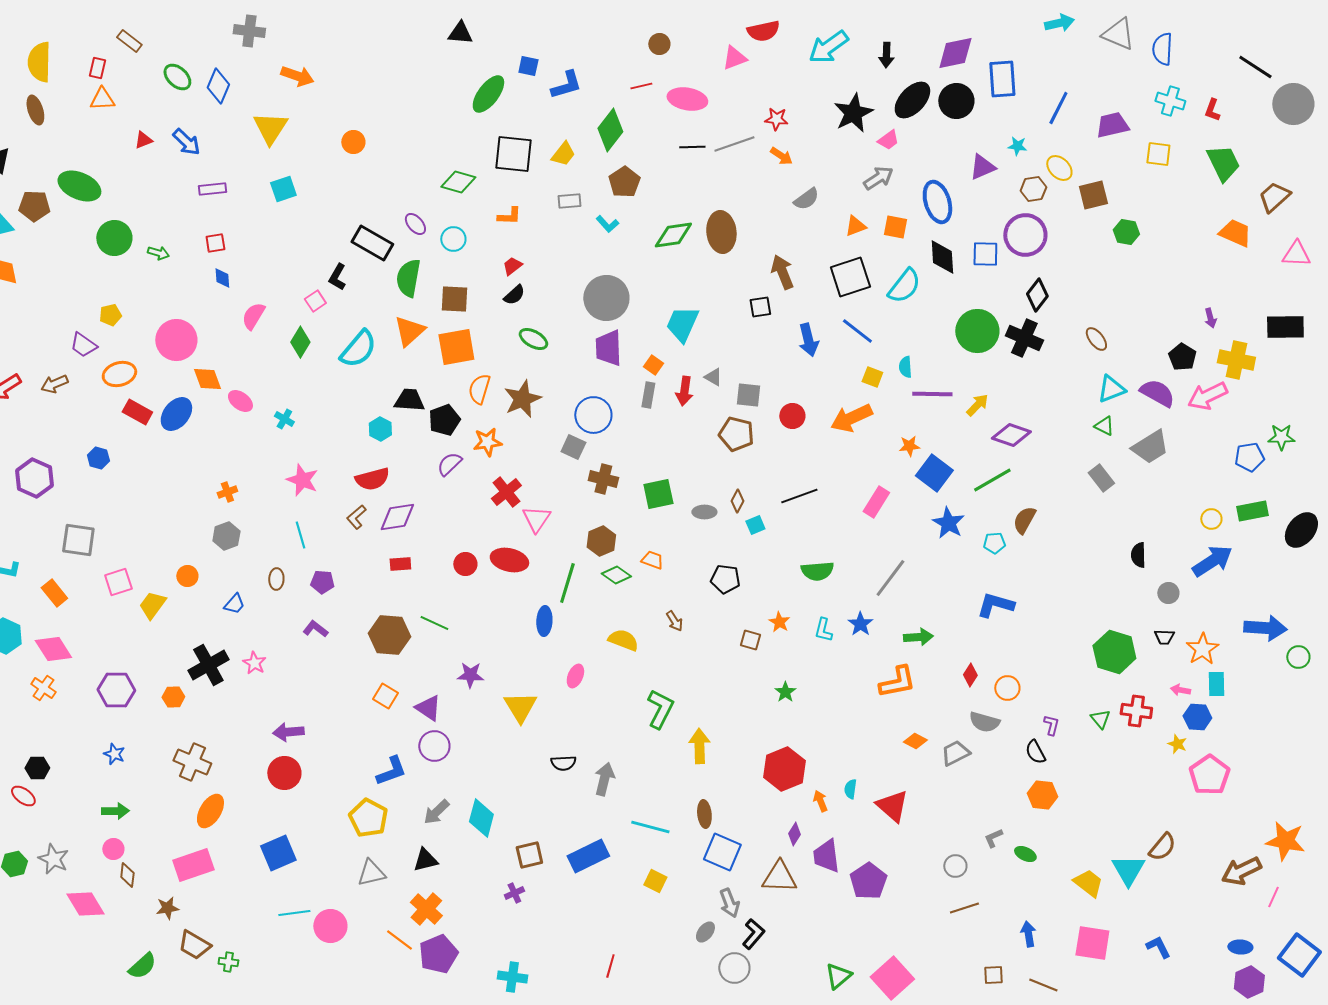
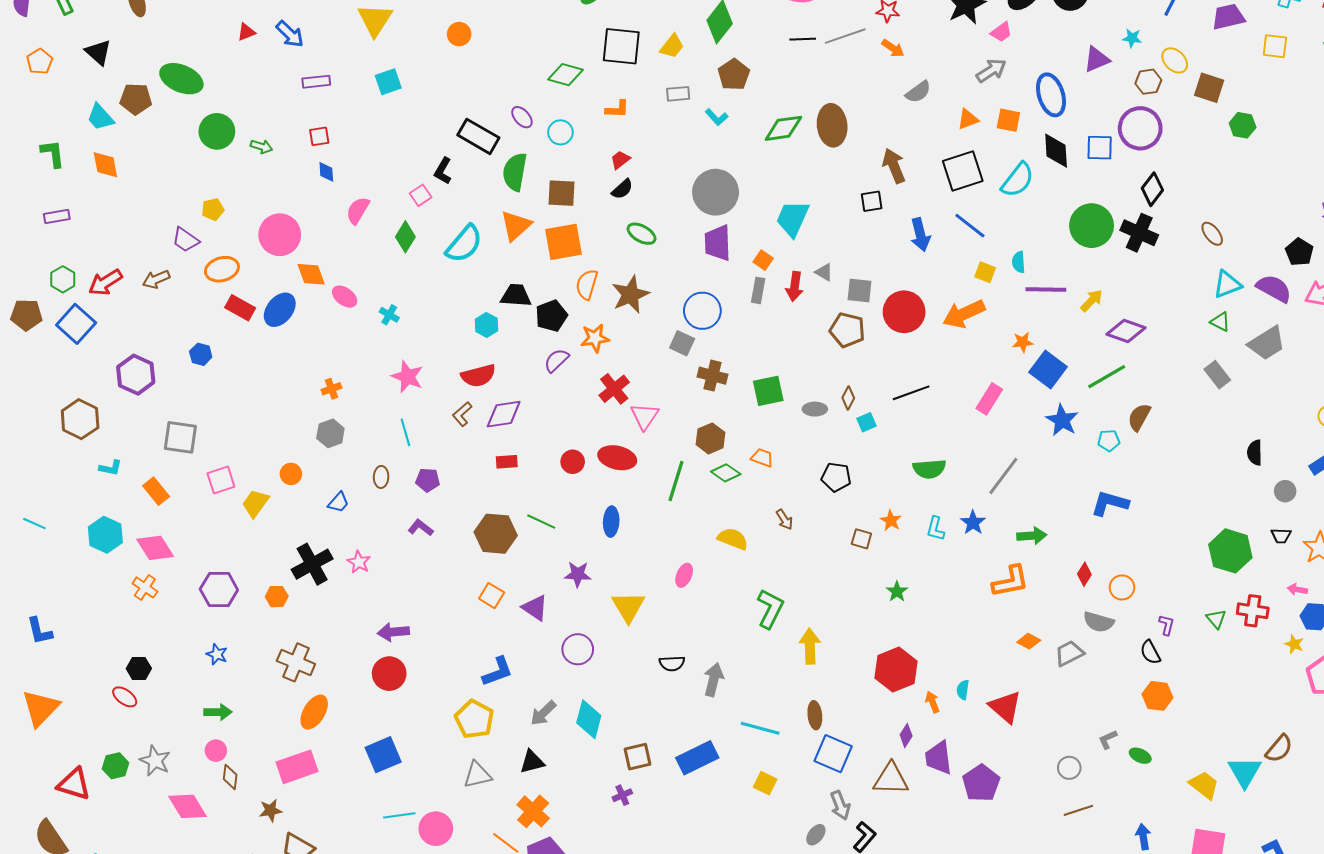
brown square: (1093, 195) -> (1209, 88), turned 32
red circle: (792, 416) -> (904, 312), size x1.6
blue ellipse: (544, 621) -> (611, 522), moved
purple circle: (434, 746) -> (578, 649), moved

